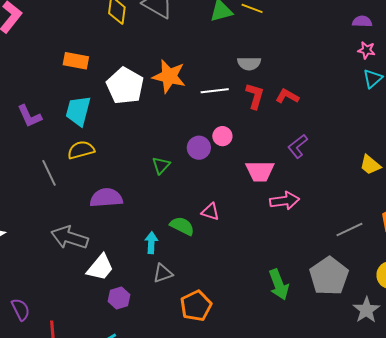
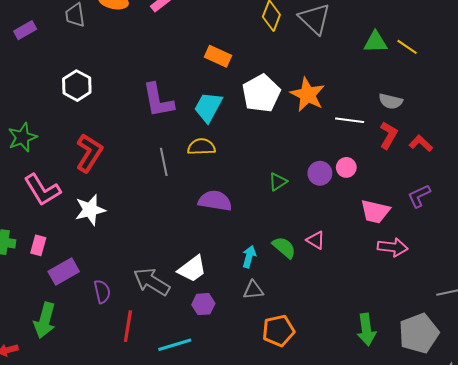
purple L-shape: (29, 116) -> (158, 100), size x1.4
gray arrow: (70, 238) -> (152, 282), moved

